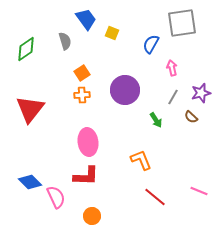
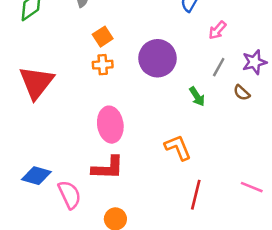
pink arrow: (172, 68) -> (217, 30), turned -126
blue diamond: (30, 182) -> (36, 176), turned -30
red line: (155, 197) -> (196, 195), turned 65

